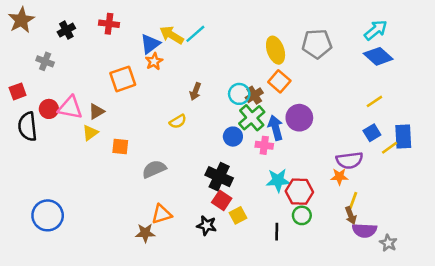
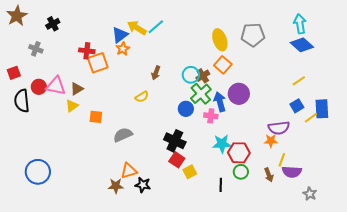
red cross: (109, 24) -> (87, 51), moved
cyan arrow: (376, 30) -> (300, 24), turned -60
brown arrow: (351, 215) -> (269, 175), moved
black star: (207, 225) -> (143, 185), moved
purple semicircle: (364, 230) -> (292, 172), moved

